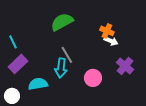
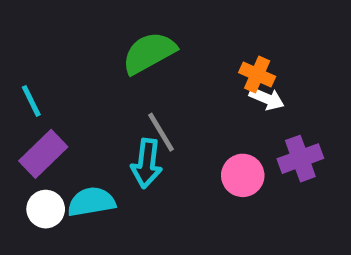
purple cross: (125, 66) -> (300, 159), turned 30
pink circle: (93, 78) -> (243, 175), moved
white circle: (12, 96) -> (46, 209), moved

